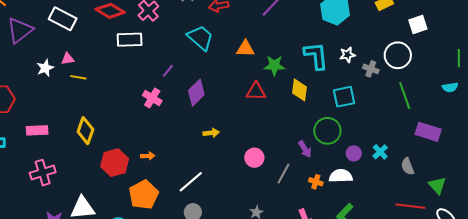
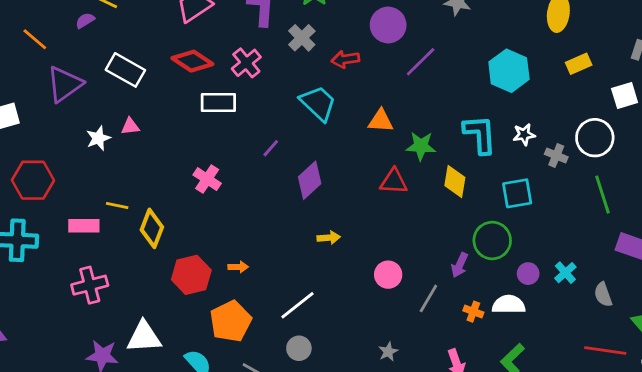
yellow line: (78, 77) -> (117, 206), moved
pink cross: (152, 98) -> (207, 179), moved
purple arrow: (305, 149) -> (460, 265), turned 54

